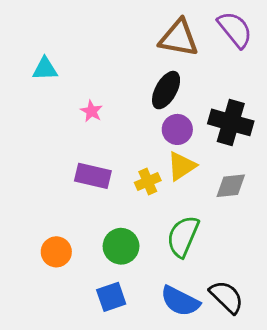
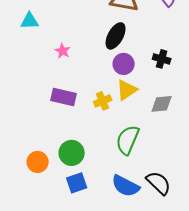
black cross: (231, 122) -> (162, 59), size x0.6
green circle: (121, 246) -> (72, 153), moved
orange circle: (56, 252) -> (38, 162), moved

